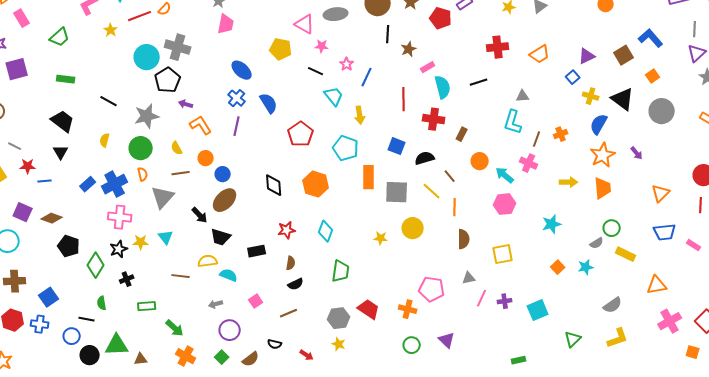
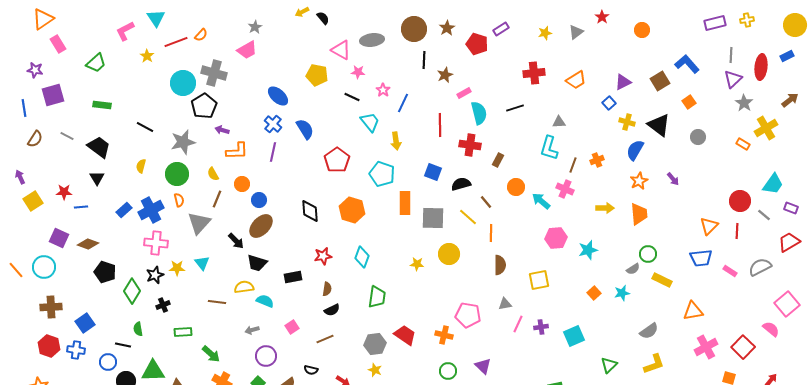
pink trapezoid: (226, 24) -> (247, 50), moved, turned 50
gray circle: (662, 111) -> (698, 137), size x0.6
orange L-shape: (201, 125) -> (237, 151), turned 120
gray line: (15, 146) -> (67, 136), moved
orange star: (603, 155) -> (639, 181), size x0.7
brown line: (181, 173) -> (217, 199), turned -60
orange triangle: (661, 193) -> (709, 226), moved
pink hexagon: (505, 204) -> (556, 238), moved

